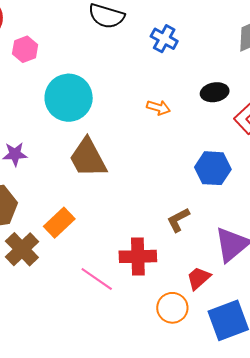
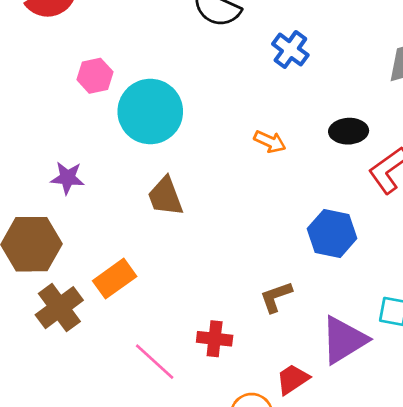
pink hexagon: (25, 49) -> (95, 76), moved
brown trapezoid: (88, 158) -> (165, 196), size x0.7
red cross: (138, 256) -> (215, 339), size x0.7

